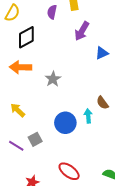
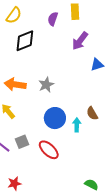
orange arrow: (21, 67) -> (15, 84), moved
blue circle: (65, 123) -> (55, 118), moved
red ellipse: (69, 171) -> (49, 150), moved

